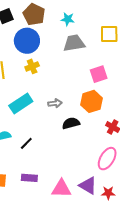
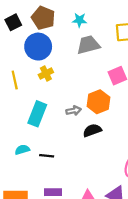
orange hexagon: (91, 101) -> (98, 102), moved
cyan rectangle: (21, 103) -> (37, 114), turned -30
black line: (26, 143) -> (47, 156), turned 56

